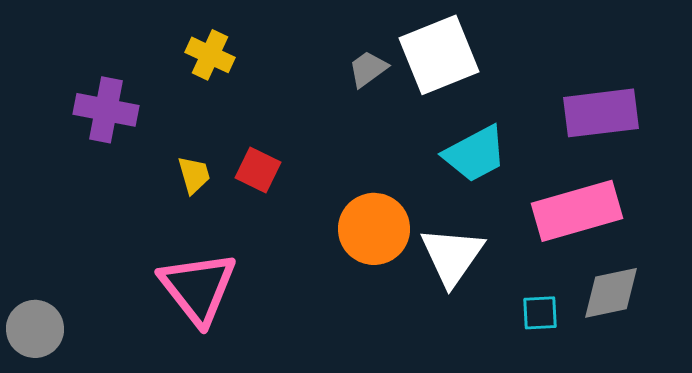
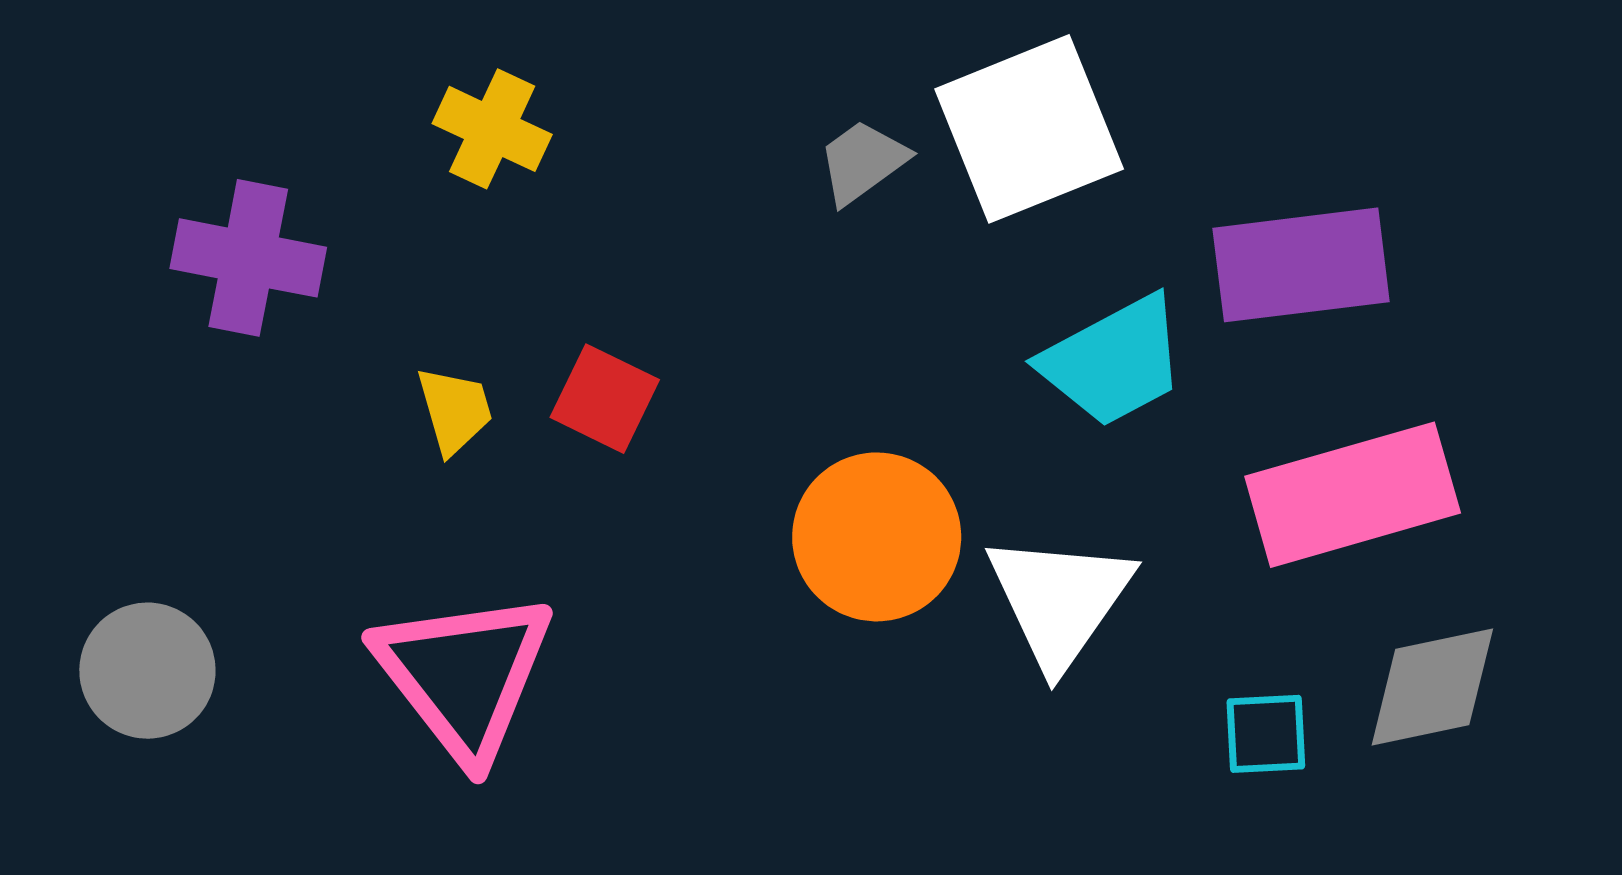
purple rectangle: (601, 113) -> (1301, 265), moved
gray circle: (35, 329) -> (147, 671), moved

